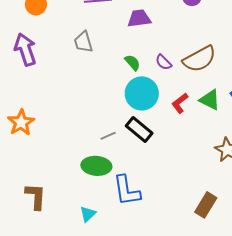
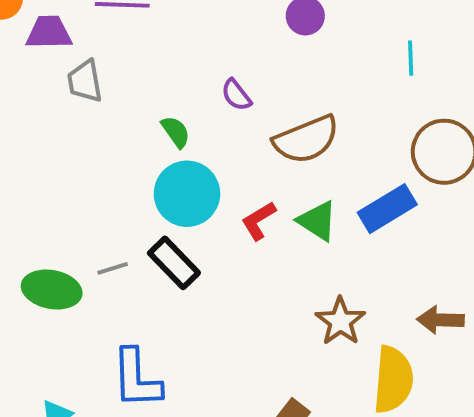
purple trapezoid: (139, 18) -> (49, 32), moved
purple semicircle: (163, 62) -> (236, 95), moved
green ellipse: (96, 166) -> (52, 289), moved

